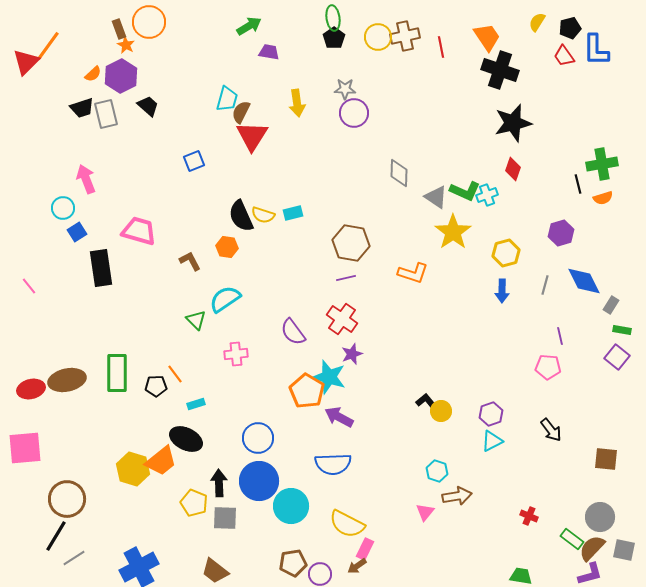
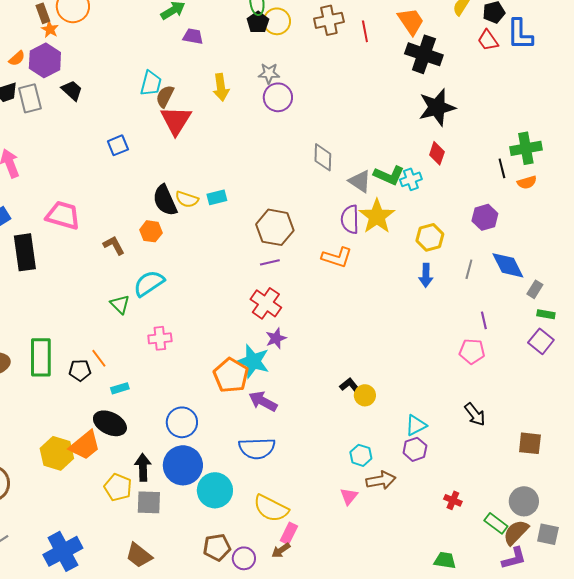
yellow circle: (378, 37) -> (277, 21), moved
purple semicircle: (293, 332) -> (350, 219), moved, turned 36
purple hexagon: (491, 414) -> (415, 449), moved

